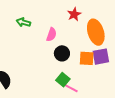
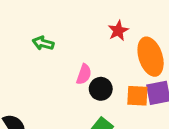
pink semicircle: (51, 35) -> (84, 74), moved

